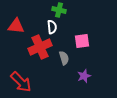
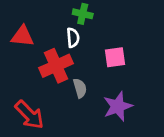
gray semicircle: (64, 58) -> (80, 88), moved
purple star: (84, 76) -> (118, 106), size x1.5

